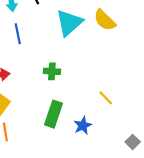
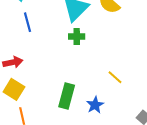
green cross: (52, 71) -> (77, 37), moved

